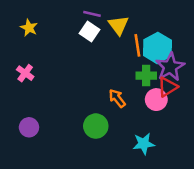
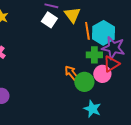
purple star: (170, 67) -> (113, 48), turned -30
green circle: (96, 126) -> (84, 82), moved
cyan star: (144, 144) -> (92, 109), turned 30

